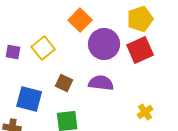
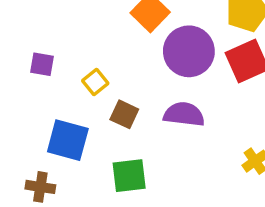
yellow square: (43, 48) -> (95, 82), moved, size x0.7

